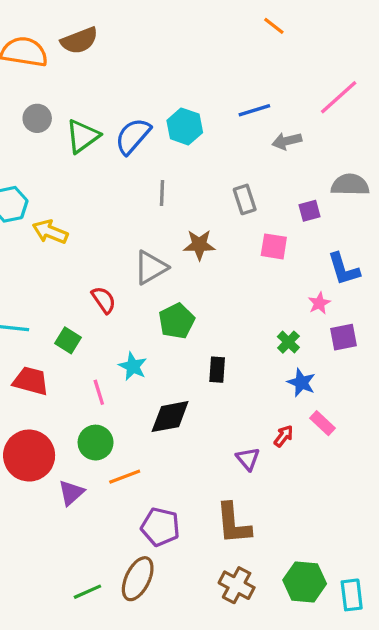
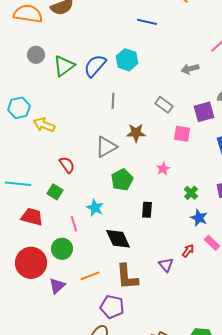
blue line: (254, 110) -> (147, 22), moved, turned 30
gray rectangle: (245, 199) -> (164, 105), turned -36
purple square: (310, 211) -> (204, 112), size x1.5
red semicircle: (104, 300) -> (67, 165), moved
pink star: (319, 303) -> (163, 169), moved
black diamond: (170, 417) -> (118, 239), turned 76
green circle: (96, 443) -> (62, 249), moved
brown L-shape: (233, 524) -> (127, 277), moved

